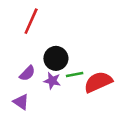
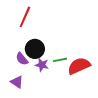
black circle: (56, 58) -> (35, 49), moved
purple semicircle: (27, 73) -> (22, 59), turned 96

